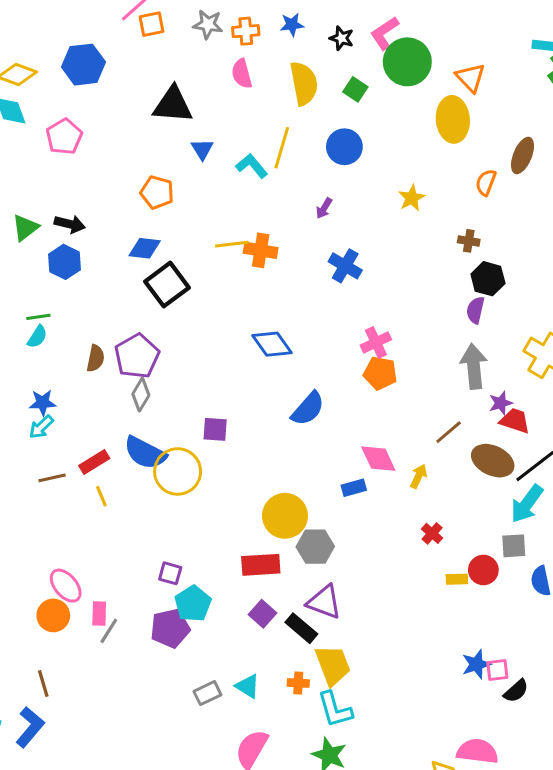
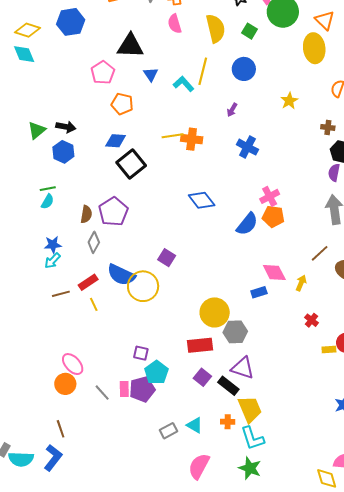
pink pentagon: (64, 137) -> (103, 73), moved
gray diamond: (141, 395) -> (94, 242), moved
blue semicircle: (308, 409) -> (247, 224), moved
purple square: (215, 429) -> (167, 258), turned 30
pink rectangle: (99, 613) -> (124, 389), moved
gray line: (109, 631) -> (102, 393), turned -72

